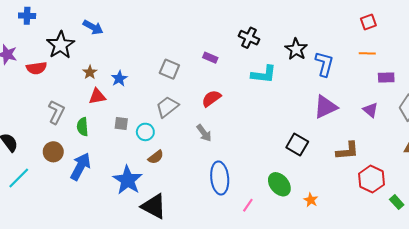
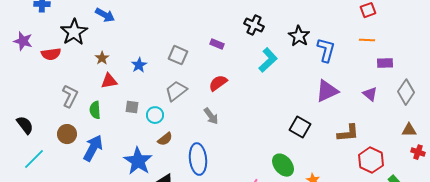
cyan L-shape: (264, 74) -> (268, 60), turned -50
blue star: (119, 79) -> (139, 65), moved
blue ellipse: (220, 178) -> (198, 159), moved

